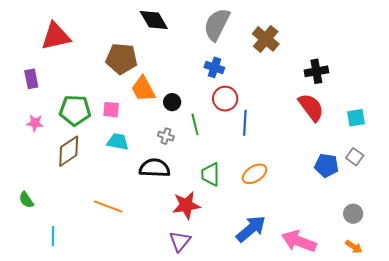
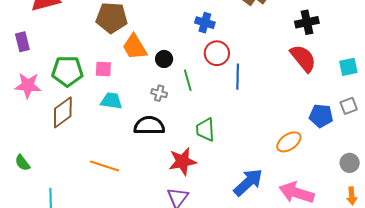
pink star: (35, 123) -> (28, 86), size x1.5
gray square: (355, 157) -> (349, 106), turned 36
orange ellipse: (254, 174) -> (289, 142), moved
orange arrow: (354, 247) -> (352, 196), turned 54

